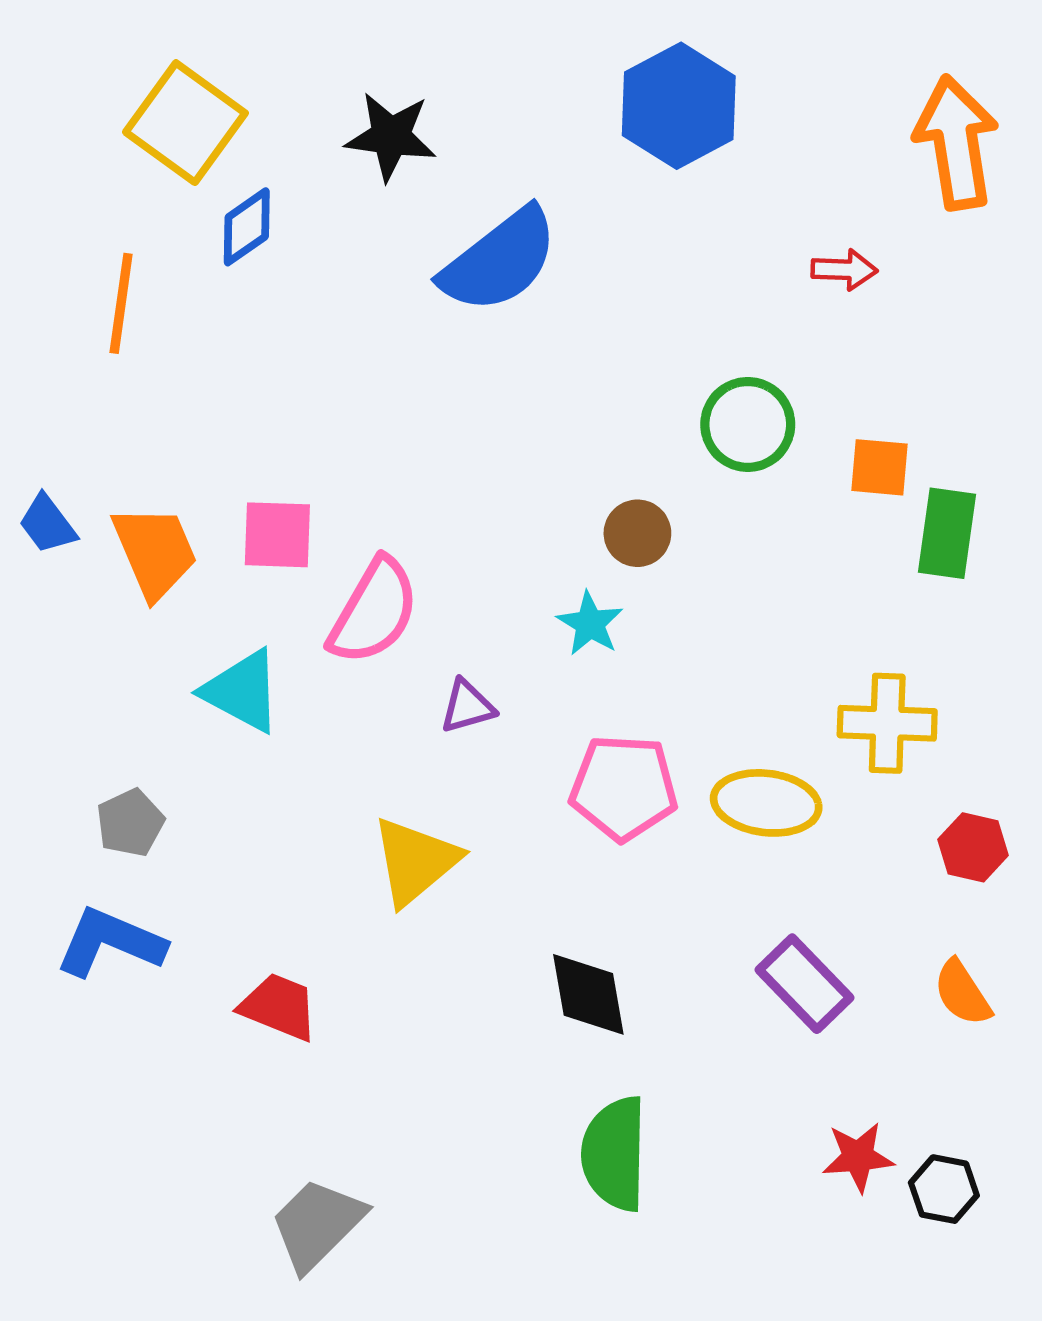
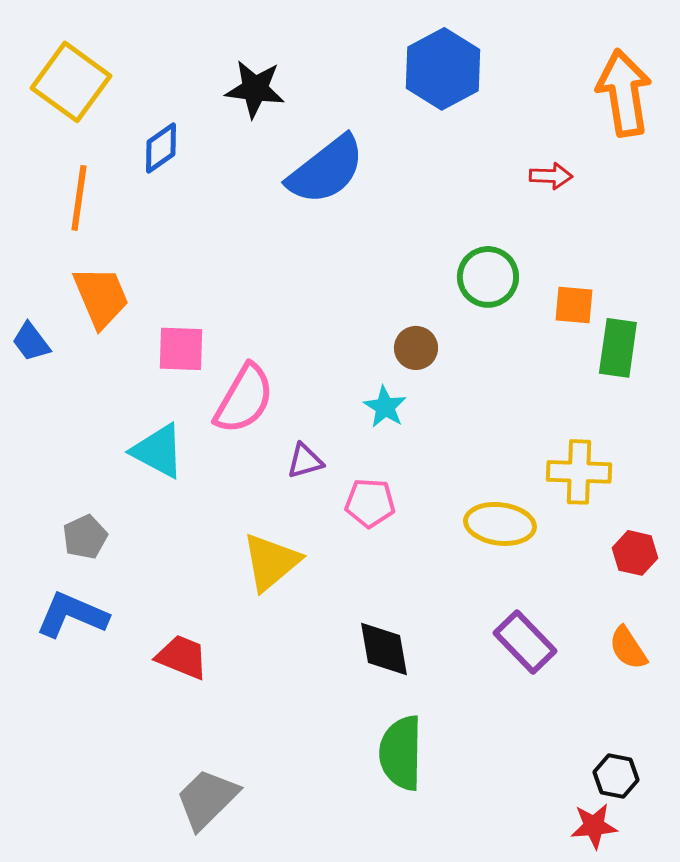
yellow square: (185, 123) -> (71, 82), moved
orange trapezoid: (155, 552) -> (101, 297), moved
pink pentagon: (624, 788) -> (370, 503), moved, size x0.7
red star: (858, 1157) -> (594, 826), moved

